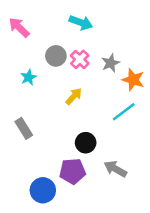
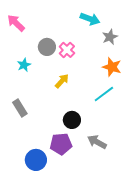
cyan arrow: (81, 23) -> (90, 19), moved
gray star: (111, 63) -> (110, 37), moved

